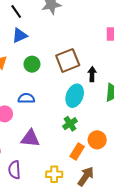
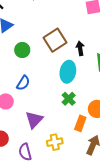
blue semicircle: (26, 98) -> (23, 83), turned 133
purple triangle: (30, 138) -> (34, 120), turned -42
yellow cross: (54, 174) -> (55, 142), moved

